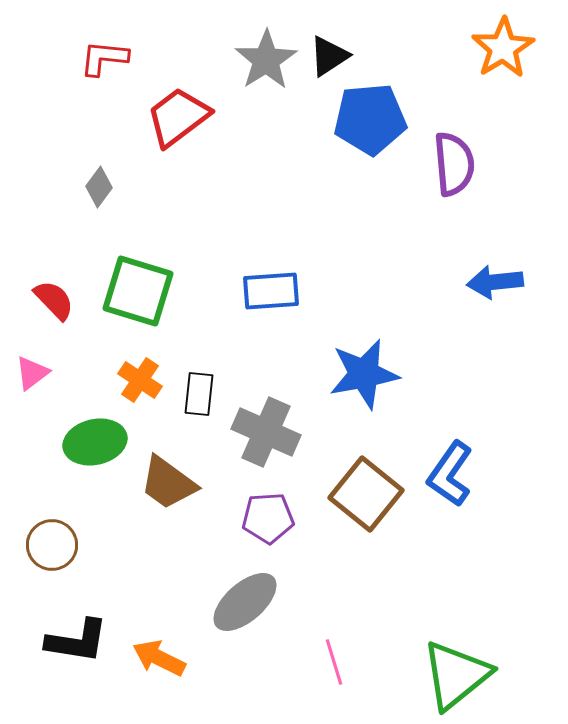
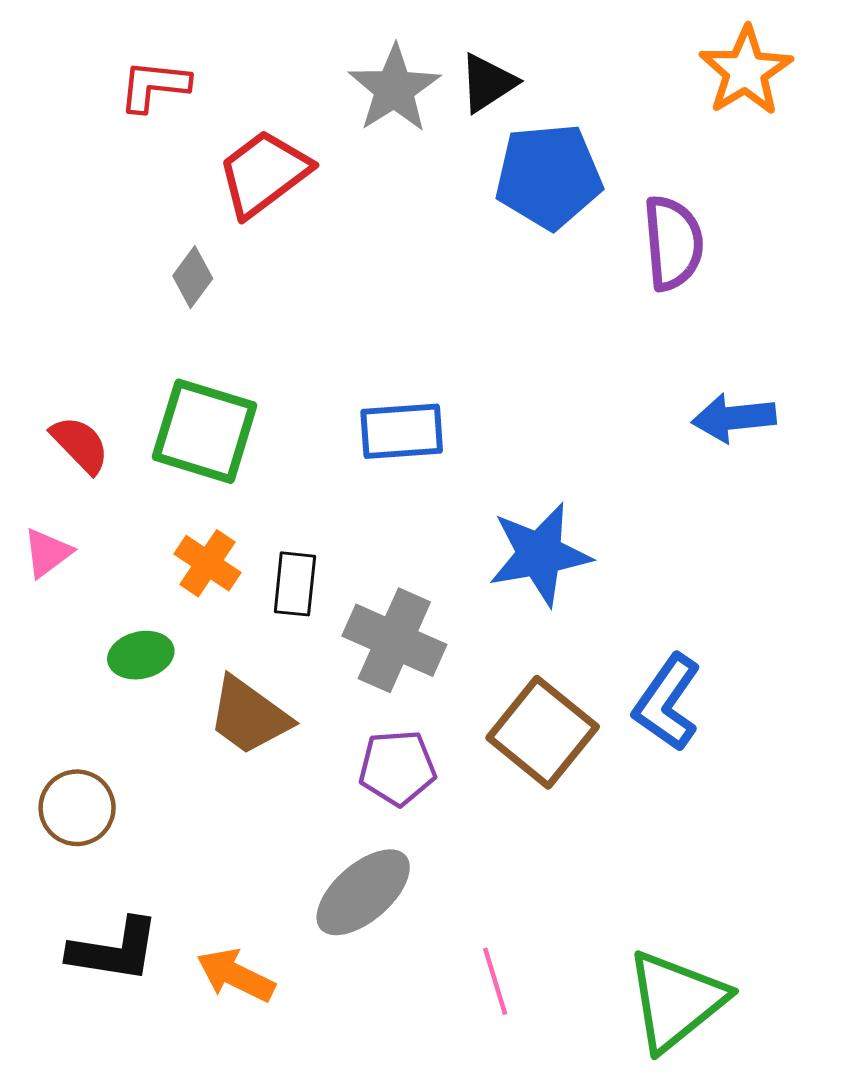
gray diamond: (99, 187) -> (193, 277), moved
green ellipse: (95, 442) -> (141, 655), size x0.7

